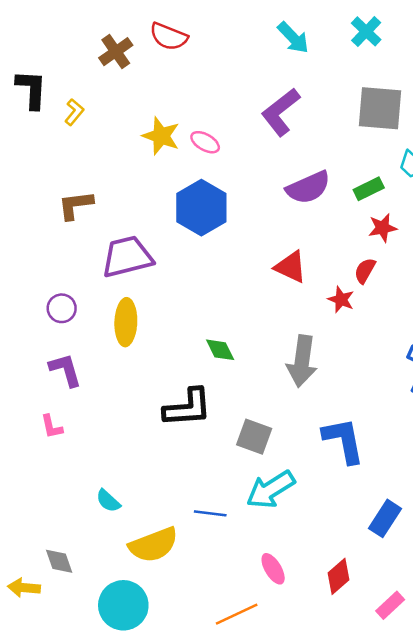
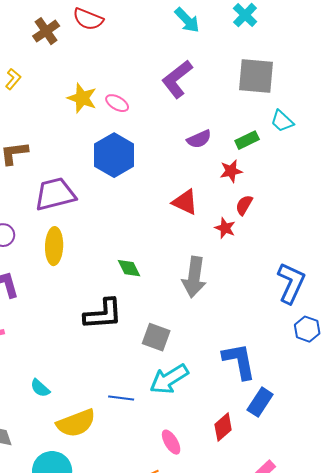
purple semicircle: (308, 188) -> (199, 139), size x0.7
red star: (383, 228) -> (231, 171), moved
blue L-shape: (344, 440) -> (239, 361), moved
red diamond: (339, 576) -> (223, 427), moved

